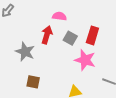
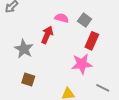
gray square: (70, 38) -> (85, 20), moved
pink star: (85, 60) -> (82, 64), turned -30

